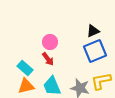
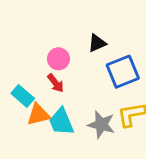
black triangle: (93, 31) -> (97, 43), moved
orange triangle: (26, 86) -> (38, 115), moved

